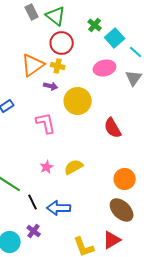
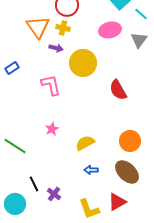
orange triangle: (33, 65) -> (38, 27), turned -30
yellow semicircle: (74, 167) -> (85, 143), moved
black line: (33, 202) -> (34, 184), moved
blue arrow: (59, 208) -> (91, 170), moved, size x0.6
purple cross: (34, 231) -> (54, 194), moved

